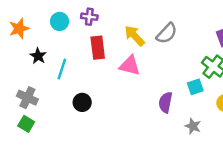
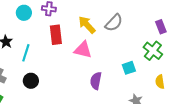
cyan square: (195, 87) -> (129, 68), moved
black circle: (82, 102) -> (31, 81), moved
purple semicircle: (166, 102) -> (96, 81), moved

